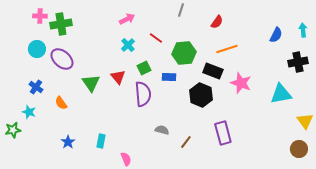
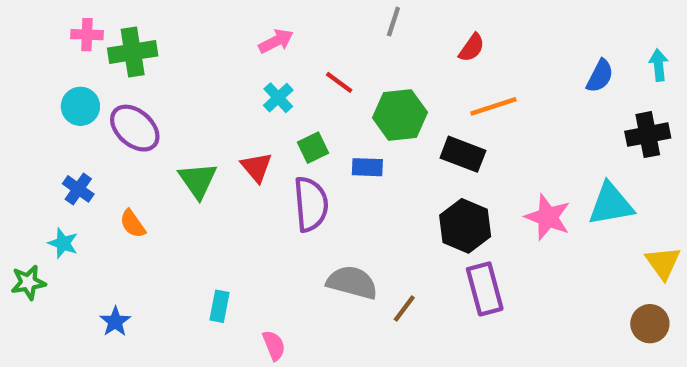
pink star: (241, 83) -> (548, 217), moved
black hexagon: (201, 95) -> (465, 226), moved
gray semicircle: (162, 130) -> (352, 282), size x1.6
blue star: (68, 142) -> (115, 322), moved

